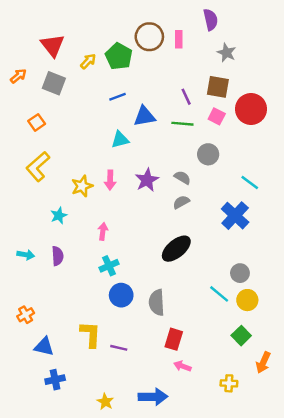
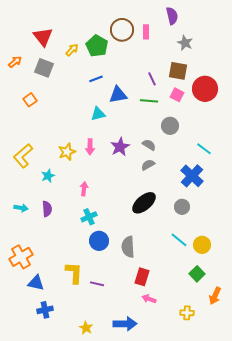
yellow L-shape: (38, 167) -> (23, 156), moved
gray circle: (240, 273) -> (182, 207), moved
orange cross: (26, 315) -> (21, 257), size x1.6

